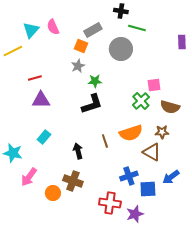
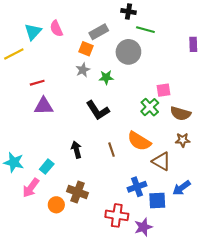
green star: (95, 81) -> (106, 77), moved
black L-shape: (92, 104) -> (98, 110), turned 75
brown star: (162, 132) -> (183, 140), moved
orange semicircle: (131, 133) -> (139, 141), turned 50
cyan rectangle: (44, 137) -> (47, 167), moved
black arrow: (78, 151) -> (76, 150), moved

